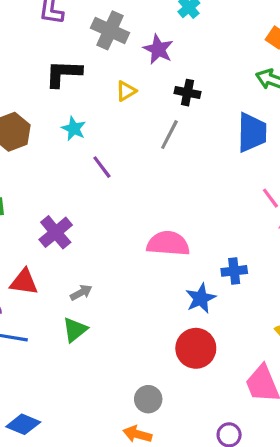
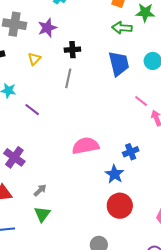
purple star: (158, 49) -> (47, 28), turned -30

